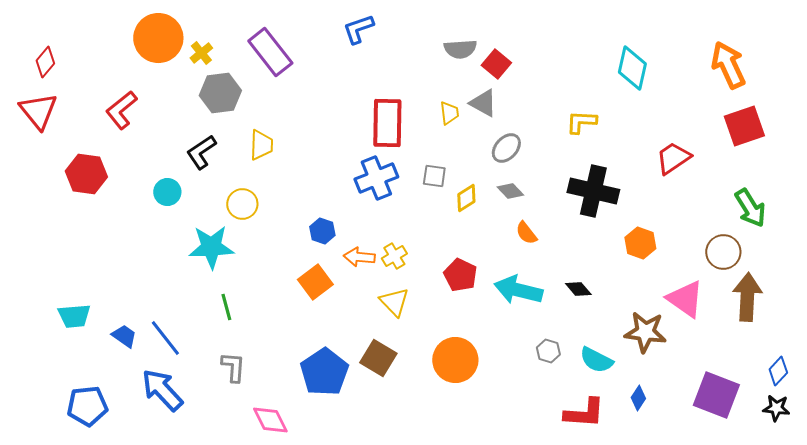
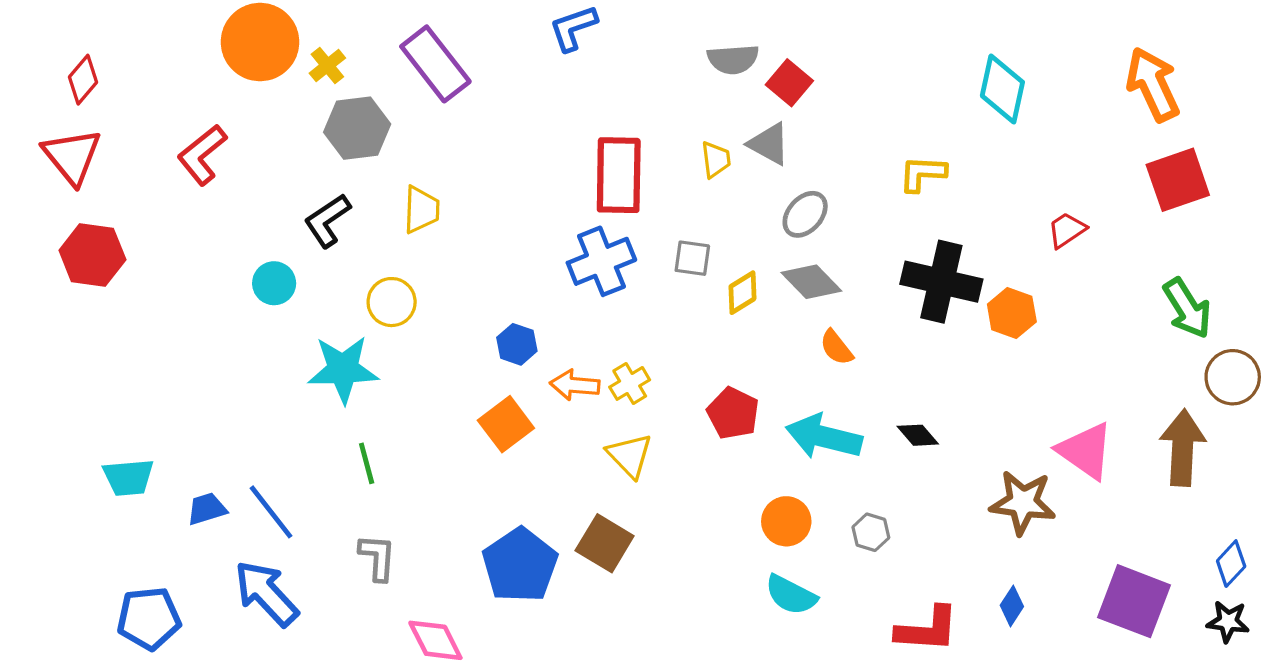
red trapezoid: (673, 158) -> (1067, 230), size x0.7
red hexagon: (86, 174) -> (92, 255), moved
gray diamond: (510, 191) -> (811, 282), size x1.4
orange hexagon: (640, 243) -> (1012, 313), moved
brown circle: (723, 252) -> (1233, 377), moved
blue trapezoid: (124, 336) -> (207, 509), turned -52
orange circle: (455, 360) -> (786, 521), moved, size x0.7
cyan semicircle: (596, 360) -> (791, 595), moved

